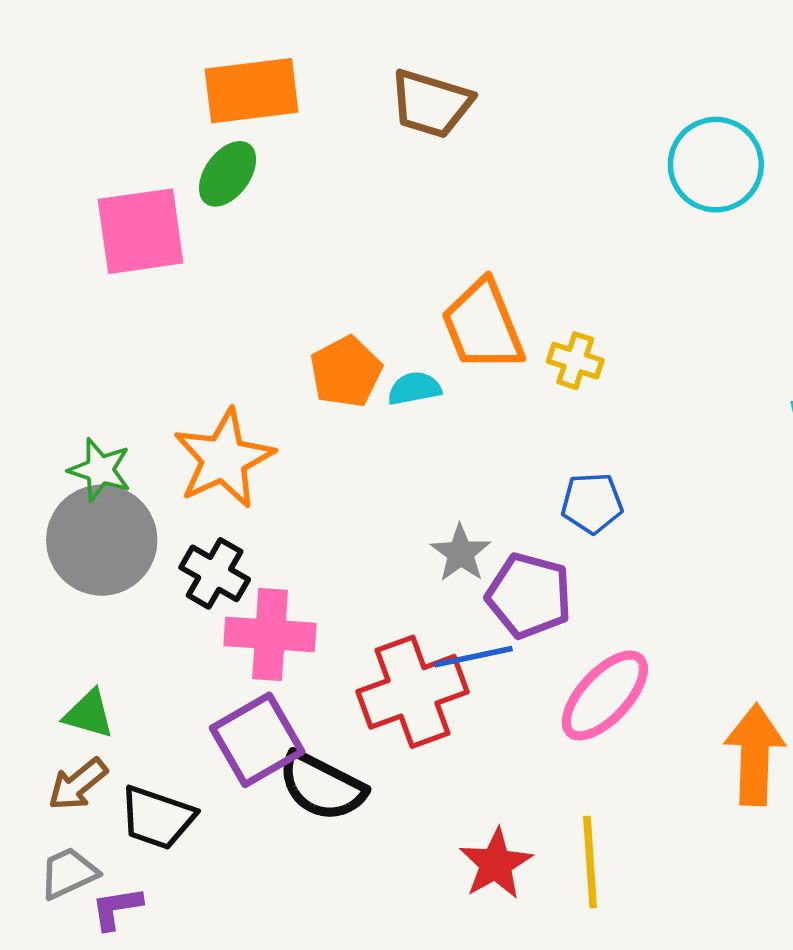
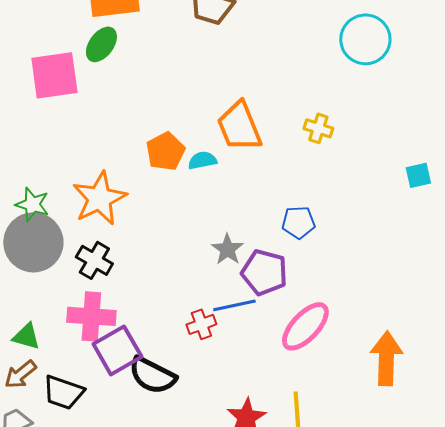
yellow cross: (575, 361) -> (318, 128), moved
pink cross: (270, 634) -> (91, 316), moved
red cross: (412, 692) -> (201, 324), size x0.5

